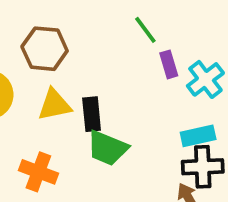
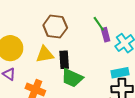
green line: (145, 30) -> (99, 24), moved
brown hexagon: (45, 49) -> (55, 26), moved

